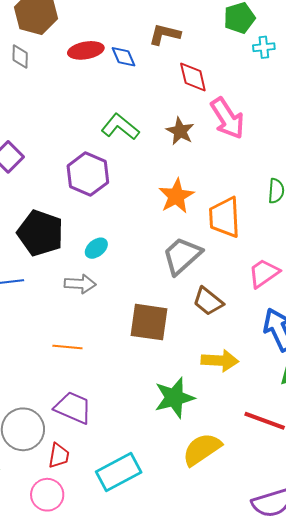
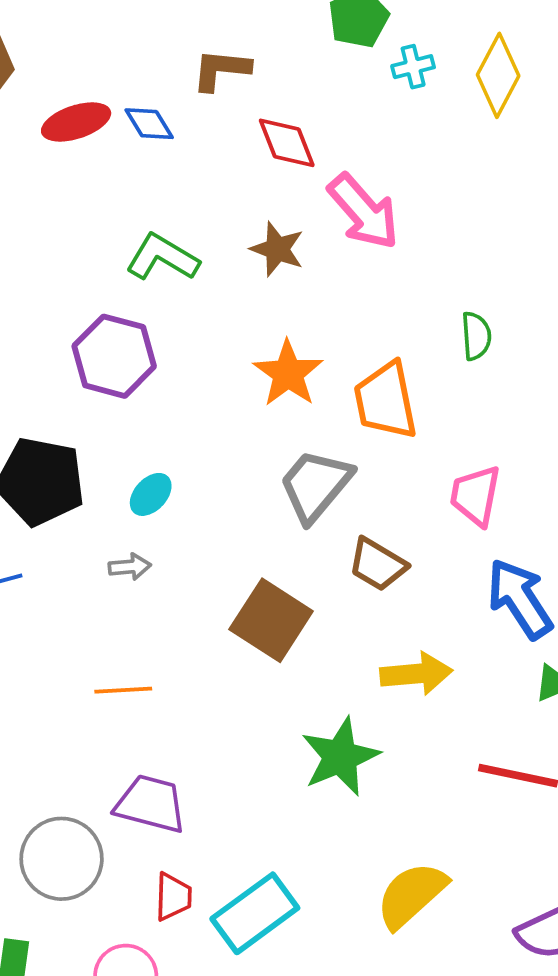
pink trapezoid: (264, 273) -> (475, 496), turned -36
gray arrow: (80, 284) -> (130, 567), size x0.7
brown square: (149, 322) -> (271, 620), turned 33
yellow semicircle: (202, 449) -> (411, 895), moved
red trapezoid: (59, 456) -> (173, 897), moved

